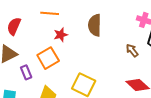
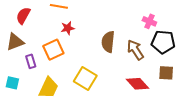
brown semicircle: (95, 25) -> (108, 42), moved
brown arrow: (132, 50) -> (135, 50), size x1.5

